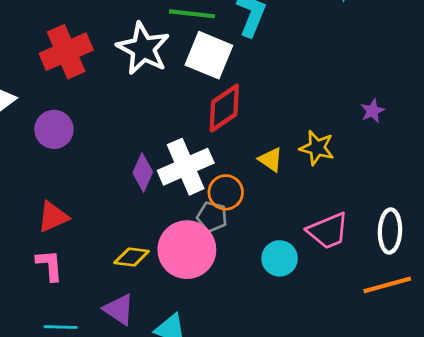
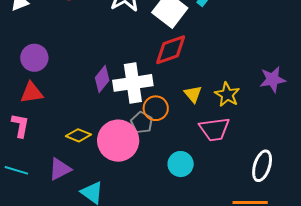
purple star: (373, 111) -> (273, 79), size x1.5
purple circle: (54, 129) -> (34, 58), moved
pink trapezoid: (328, 231) -> (214, 129), moved
purple triangle: (119, 309) -> (60, 169), turned 45

